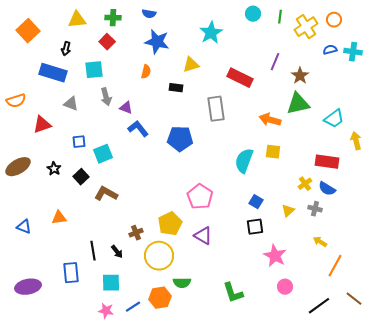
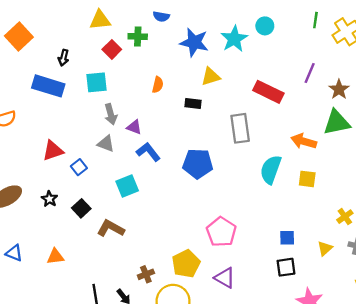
cyan circle: (253, 14) -> (265, 26), moved
green cross: (113, 18) -> (138, 36), moved
yellow triangle: (77, 20) -> (100, 20), moved
blue star: (157, 42) -> (194, 42), moved
gray triangle: (71, 104) -> (106, 144), moved
red triangle: (42, 125) -> (53, 151), moved
blue square: (79, 142) -> (79, 167), turned -32
cyan square: (103, 154) -> (127, 186), moved
cyan semicircle: (244, 161) -> (271, 170), moved
blue square: (256, 202) -> (287, 238), turned -32
blue triangle: (24, 227) -> (14, 253), moved

